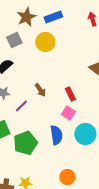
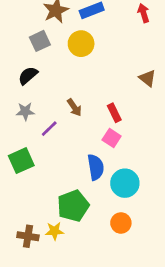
cyan circle: (85, 134) -> (125, 183), moved
green pentagon: (25, 143) -> (73, 206), moved
orange circle: (67, 177) -> (121, 223), moved

